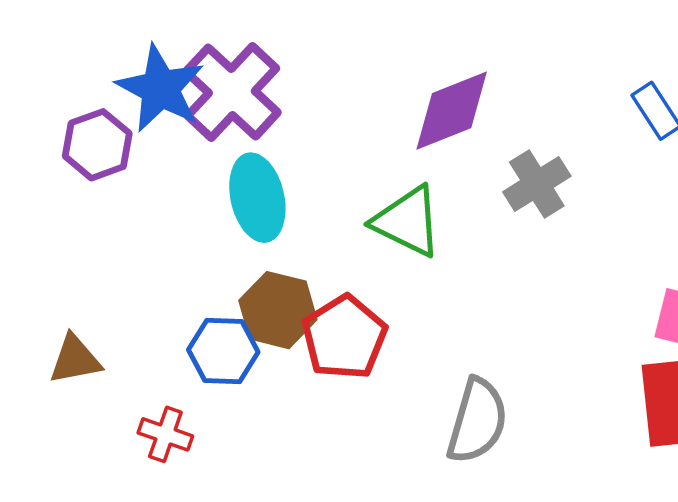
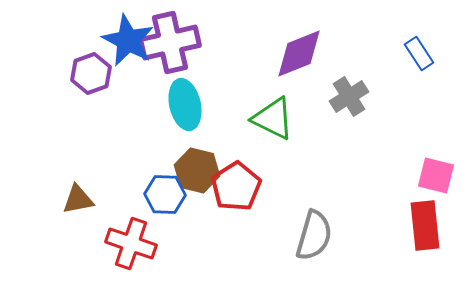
purple cross: (232, 92) -> (170, 42), turned 34
red cross: (165, 434) -> (131, 244), size x1.6

